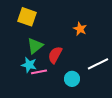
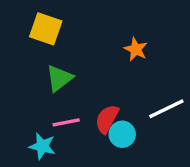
red semicircle: (55, 55) -> (107, 119), moved
cyan star: (29, 65) -> (42, 146), moved

